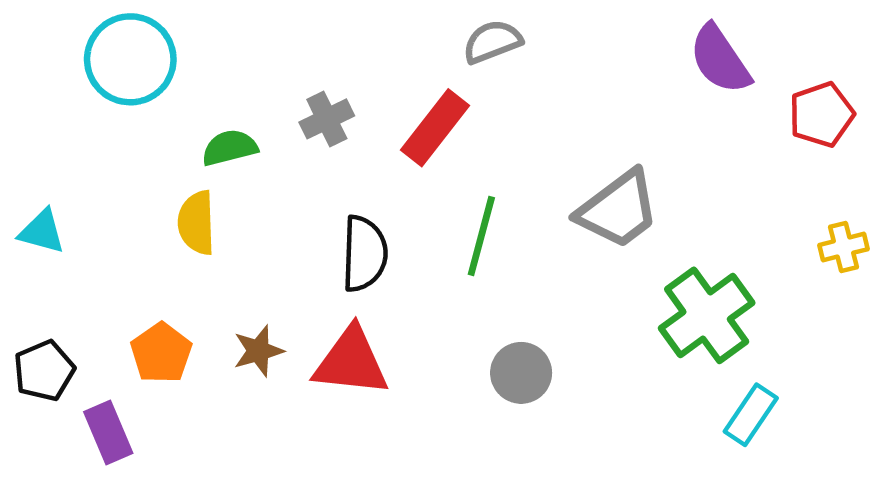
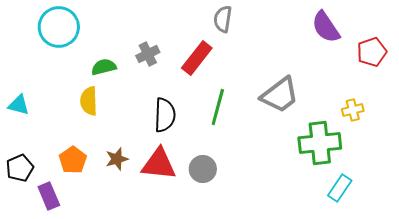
gray semicircle: (492, 42) -> (223, 19), turned -60
yellow cross: (843, 247) -> (353, 110), moved
green cross: (707, 315) -> (320, 143), turned 30
gray circle: (521, 373) -> (203, 169), moved

